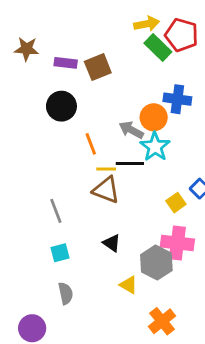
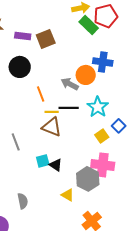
red pentagon: (182, 35) -> (106, 16), turned -30
cyan star: (155, 147) -> (98, 107), moved
cyan square: (60, 253) -> (43, 161), moved

